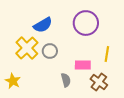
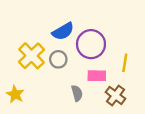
purple circle: (86, 23) -> (91, 44), moved
blue semicircle: (43, 25) -> (63, 31), moved

